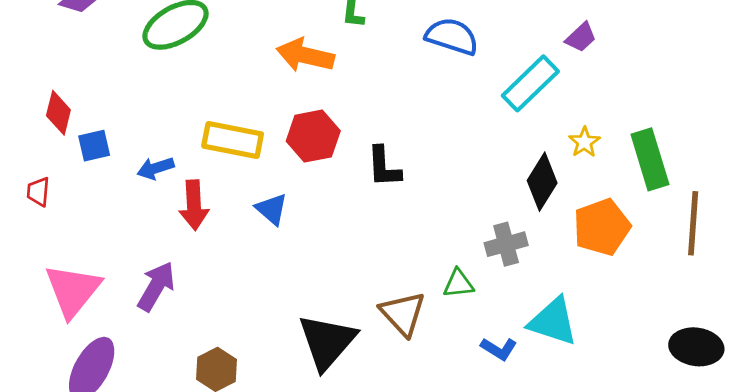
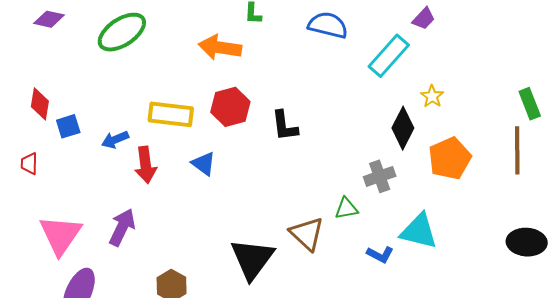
green rectangle: (650, 159) -> (530, 104), moved, size x0.7

